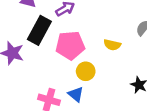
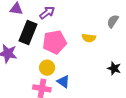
yellow circle: (86, 71) -> (47, 68), moved

